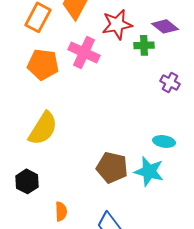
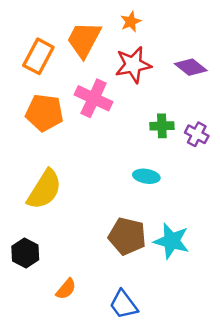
green cross: (144, 45) -> (162, 126), moved
cyan ellipse: (164, 141) -> (146, 176), moved
orange semicircle: (61, 211) -> (66, 289), turned 42

